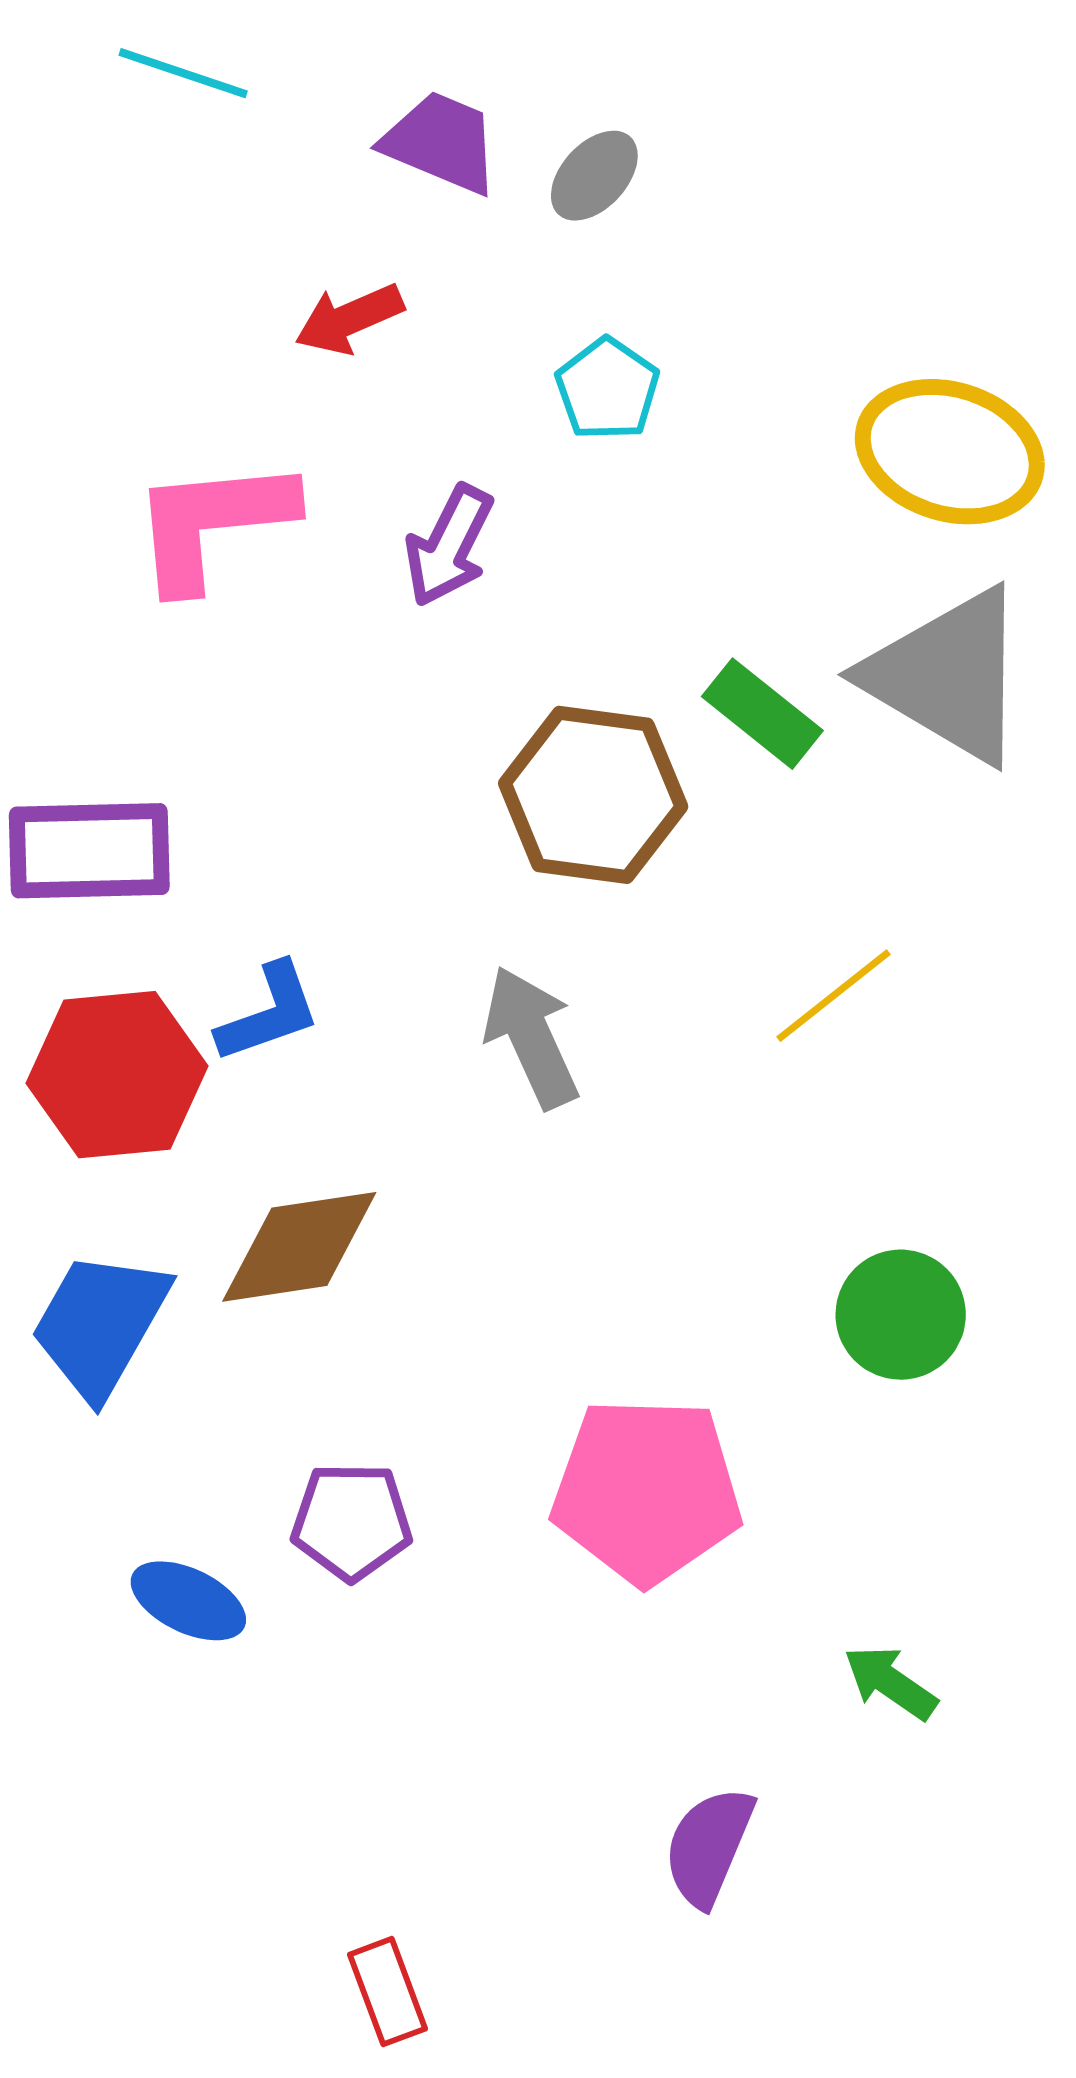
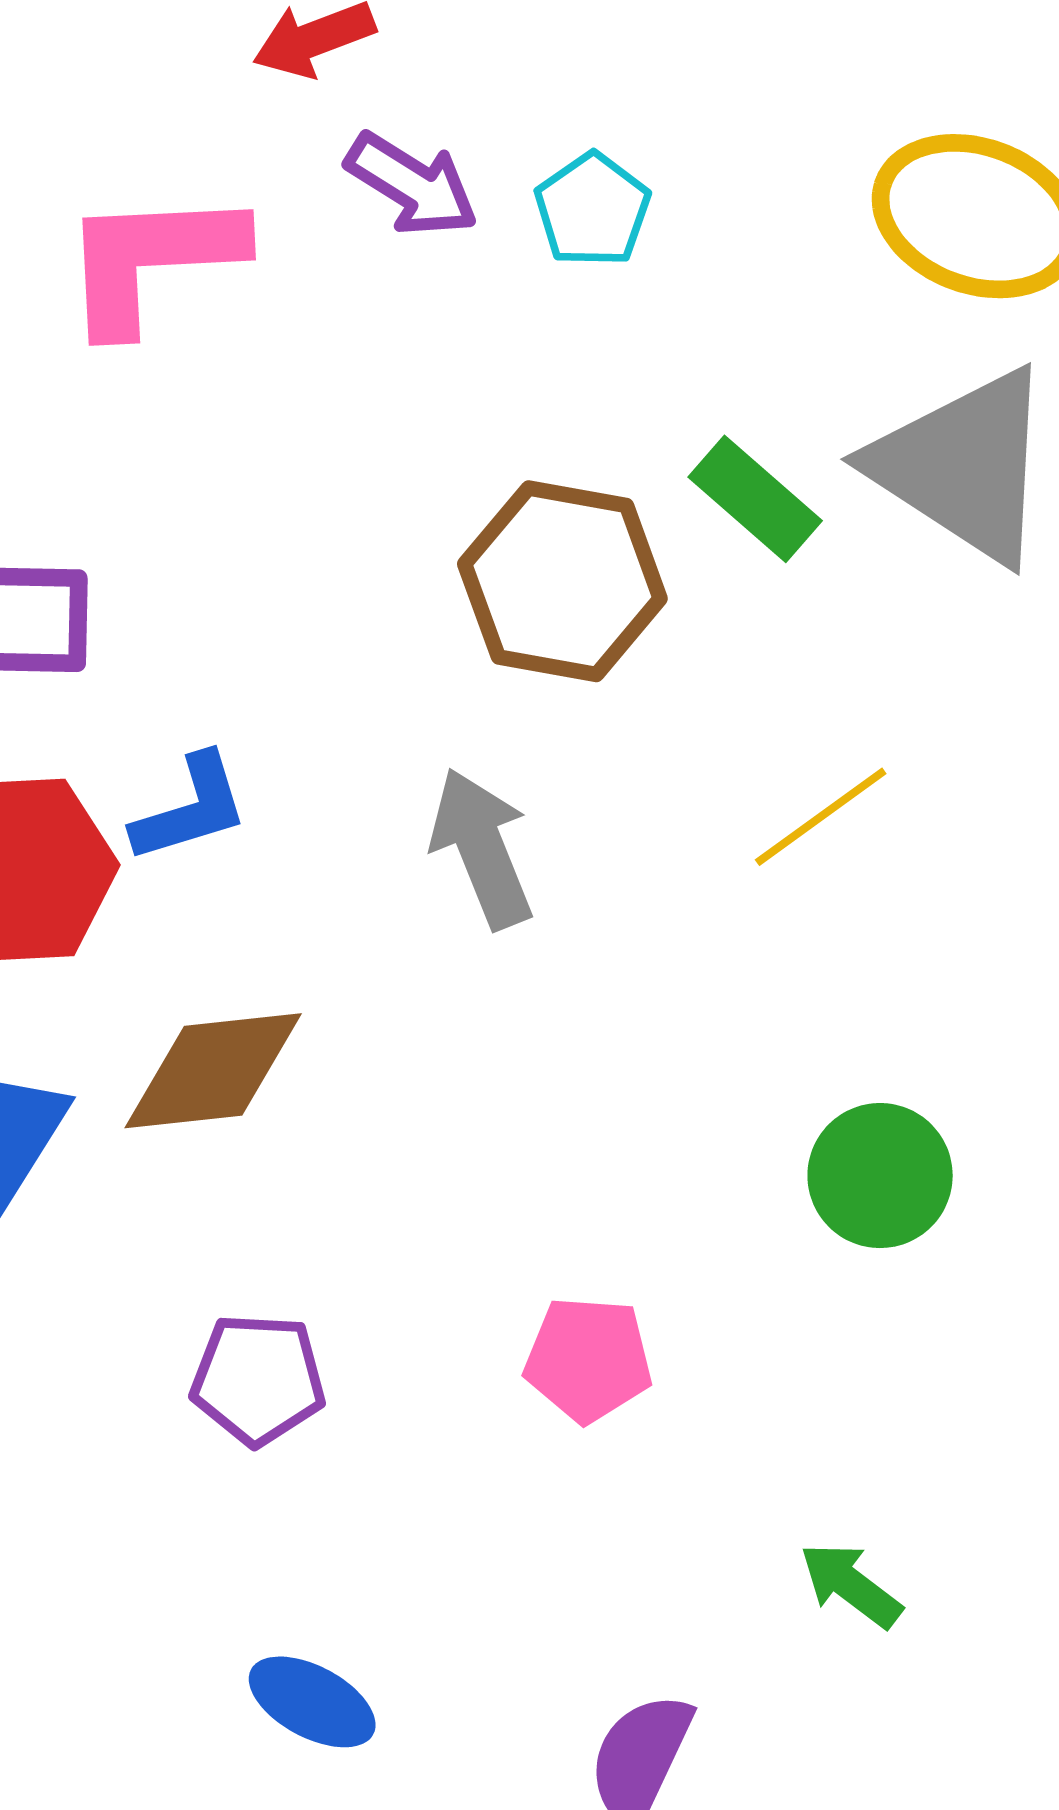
cyan pentagon: (607, 389) -> (592, 210), moved
purple arrow: (449, 546) -> (412, 185), moved, turned -87
pink pentagon: (647, 1491) -> (588, 1359), size x0.6
blue ellipse: (188, 1601) -> (312, 1702), moved

